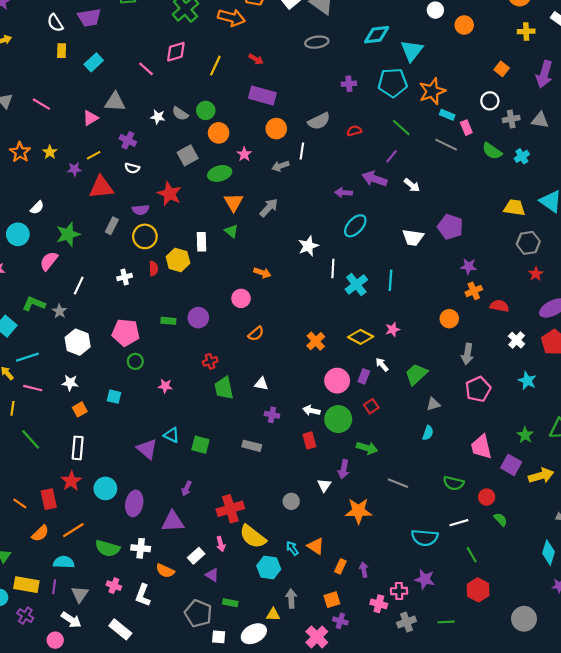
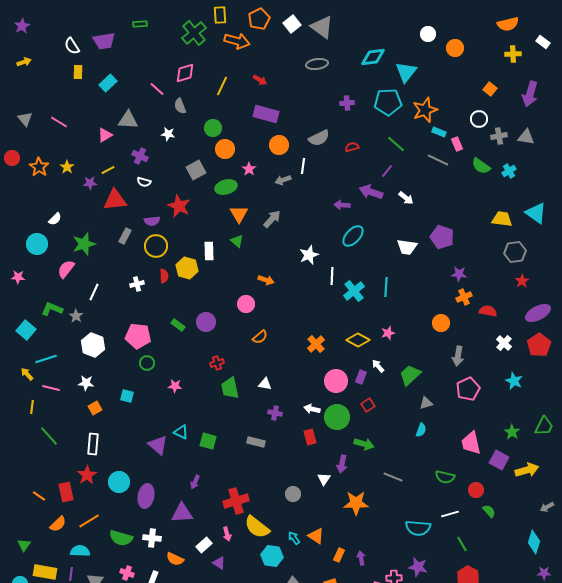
gray semicircle: (180, 114) -> (180, 106), moved, turned 35
green rectangle: (168, 321) -> (178, 325), turned 32

